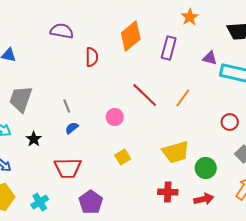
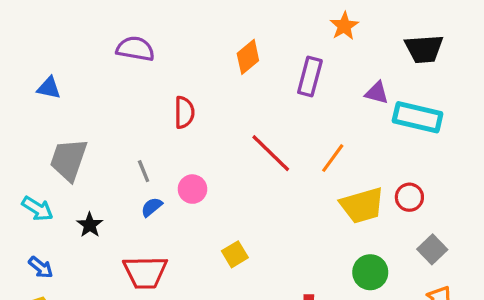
orange diamond: (131, 36) -> (248, 57), size x0.7
red semicircle: (92, 57) -> (184, 112), moved
pink circle: (115, 117) -> (192, 189), moved
yellow trapezoid: (176, 152) -> (362, 205), moved

